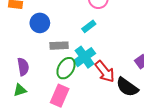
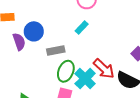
cyan cross: (84, 57) -> (85, 79), moved
purple semicircle: (23, 67) -> (19, 42), moved

